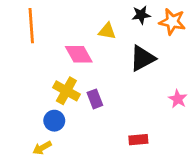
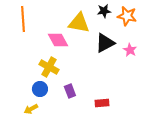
yellow triangle: (107, 31) -> (79, 23), size x1.6
purple rectangle: (95, 99) -> (70, 91), moved
pink star: (178, 99) -> (130, 50), moved

